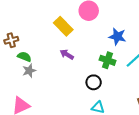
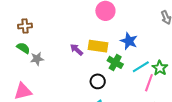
yellow rectangle: (63, 26) -> (98, 46), moved, turned -48
green semicircle: (24, 57) -> (23, 48), moved

